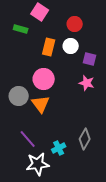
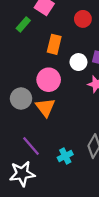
green rectangle: (21, 29) -> (23, 24), turned -64
white circle: (71, 46) -> (78, 62), moved
white star: (38, 164) -> (22, 174), moved

